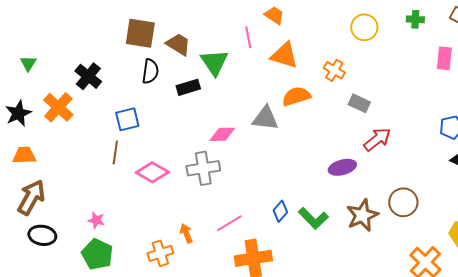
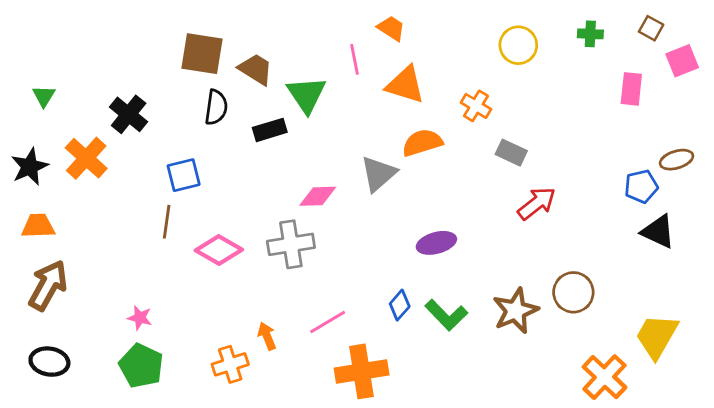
gray triangle: (265, 118) -> (378, 174), turned -48
purple ellipse: (342, 167) -> (436, 243), moved
black ellipse: (42, 235) -> (49, 362), moved

